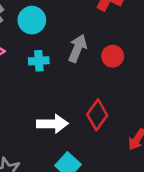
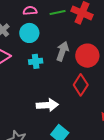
red circle: (113, 56) -> (87, 56), size x1.5
red diamond: (97, 115) -> (81, 85), moved

